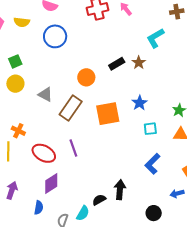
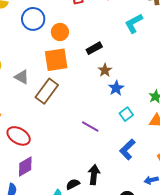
brown star: (139, 63) -> (105, 70), moved
orange circle: (86, 77) -> (60, 32), moved
orange square: (108, 114) -> (56, 60), moved
cyan square: (150, 129) -> (126, 114), turned -32
purple line: (73, 148) -> (90, 127), moved, turned -42

